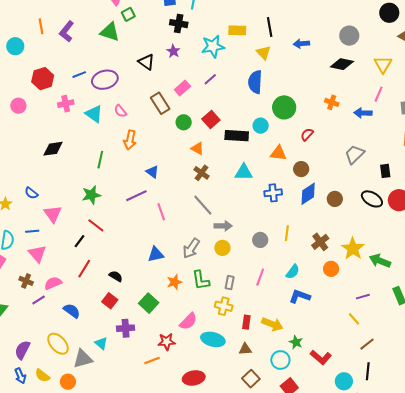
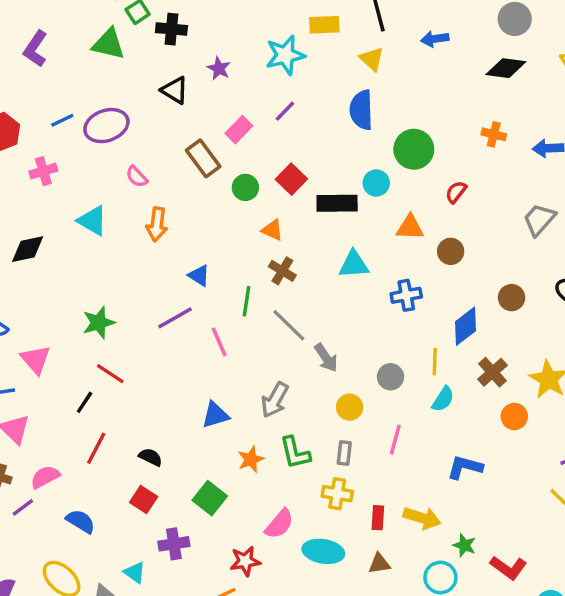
black cross: (179, 24) -> (171, 29), moved
cyan triangle: (94, 114) -> (92, 221), moved
green line: (100, 160) -> (247, 301), moved
blue diamond: (308, 194) -> (466, 326), moved
gray arrow: (223, 226) -> (326, 358), turned 60
yellow circle: (222, 248) -> (350, 407), moved
cyan semicircle: (293, 272) -> (443, 399), moved

